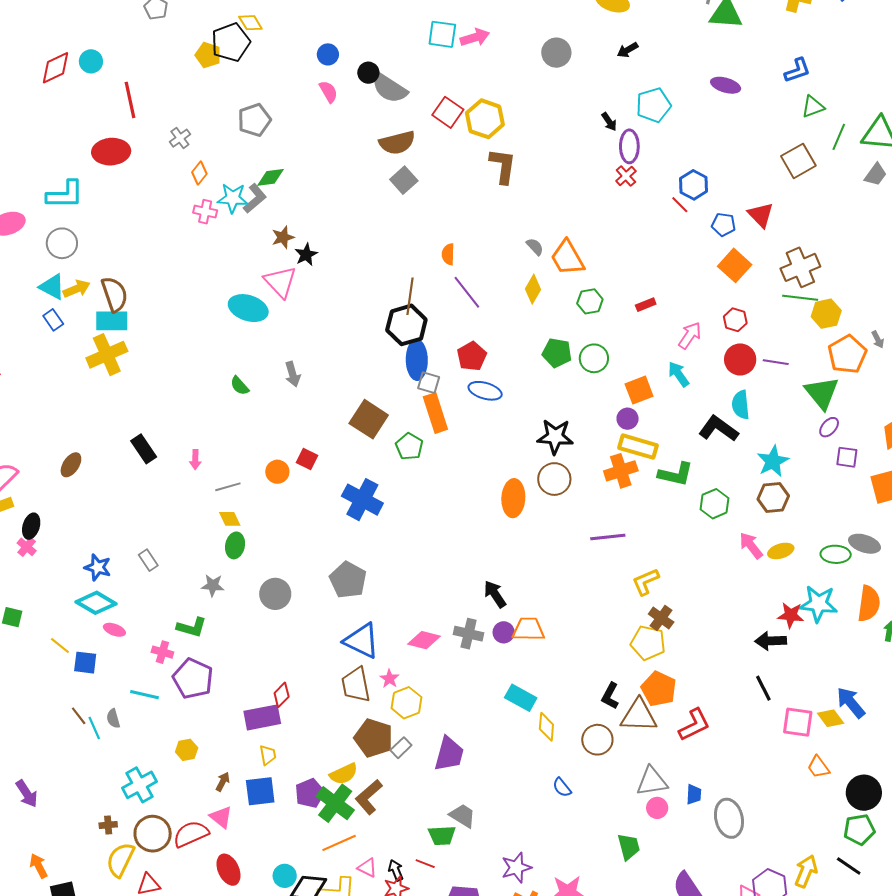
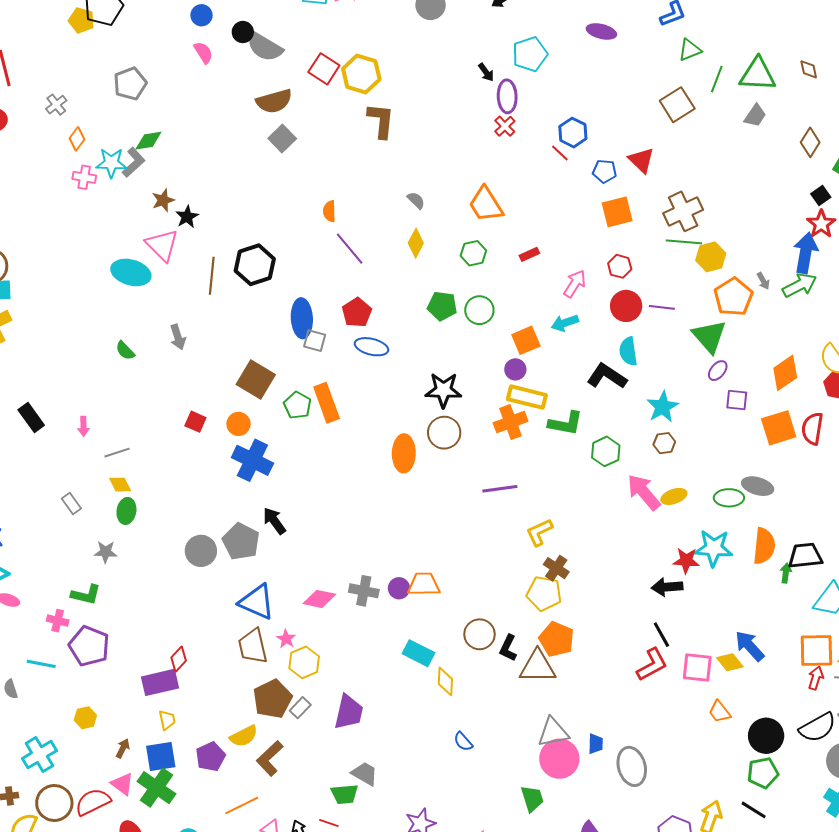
orange trapezoid: (567, 258) -> (486, 204), moved
orange square: (735, 265) -> (617, 212), turned 36
brown line: (410, 296) -> (212, 276), moved
black hexagon: (406, 325) -> (255, 265), moved
cyan arrow: (678, 374) -> (565, 323), turned -72
orange rectangle: (435, 413) -> (327, 403), moved
orange circle: (277, 472) -> (239, 424), moved
brown hexagon: (773, 497) -> (664, 443), size x0.7
pink arrow: (751, 546) -> (644, 492), size x1.4
gray rectangle: (148, 560) -> (71, 504), moved
gray circle: (275, 594) -> (201, 551), moved
black arrow: (495, 594) -> (274, 521), moved
red L-shape: (694, 725) -> (652, 665), moved
brown pentagon: (374, 738) -> (272, 699), turned 30
brown circle: (597, 740) -> (480, 634), moved
green cross: (335, 803) -> (157, 788), moved
pink circle: (657, 808) -> (559, 759), size x1.8

